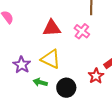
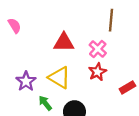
red star: (96, 76) -> (98, 72), moved
green arrow: (40, 82) -> (45, 103), turned 32

